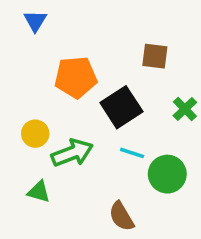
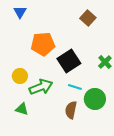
brown square: (155, 56) -> (88, 18), moved, turned 35
brown semicircle: (121, 216) -> (71, 110), moved, turned 42

